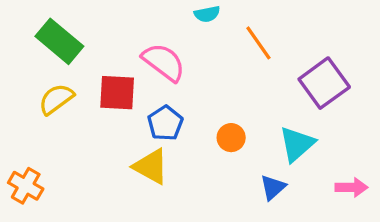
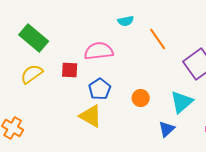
pink semicircle: (164, 62) -> (99, 51), turned -44
red square: (117, 93) -> (70, 70), size x0.7

